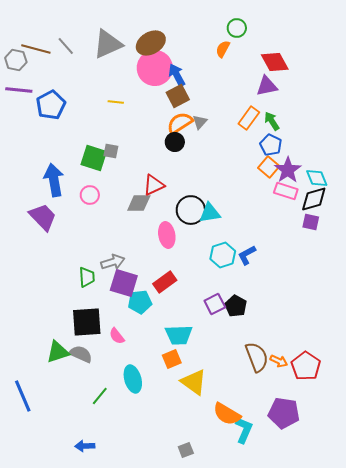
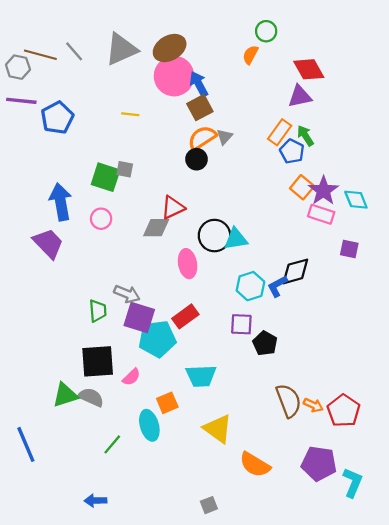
blue pentagon: (271, 145) -> (292, 151), moved
black diamond: (314, 199) -> (295, 271), moved
gray arrow: (113, 262) -> (127, 294), turned 40
cyan pentagon: (140, 302) -> (157, 339), size x1.4
purple square: (215, 304) -> (241, 324), moved, turned 30
pink semicircle: (117, 336) -> (131, 377), turned -96
orange square: (172, 359) -> (167, 403), moved
cyan L-shape: (244, 430) -> (353, 483), moved

